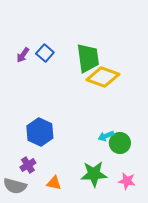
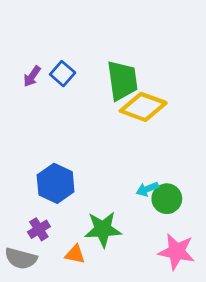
green star: (94, 174) -> (103, 229), moved
pink star: (127, 181) -> (177, 252), size x1.5

